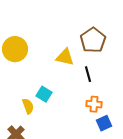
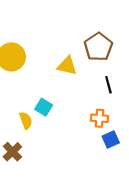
black line: (88, 74) -> (108, 85), moved

